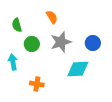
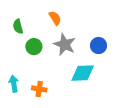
gray star: (61, 42) -> (65, 44), turned -30
cyan arrow: (13, 62) -> (14, 84), moved

